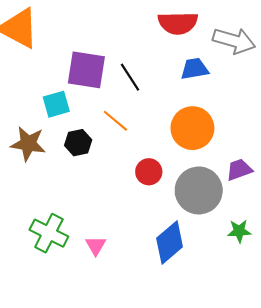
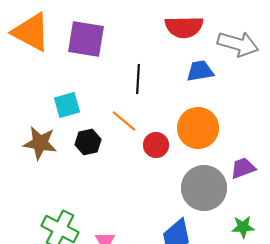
purple square: (86, 70) -> (86, 39), moved
black line: (130, 77) -> (138, 79), turned 36
red circle: (149, 172) -> (156, 145), moved

